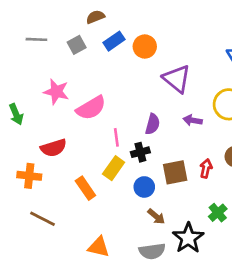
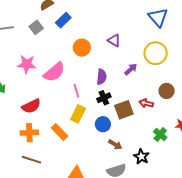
orange circle: (145, 47) -> (82, 48), moved
purple triangle: (177, 79) -> (114, 40), size x0.6
purple arrow: (193, 120) -> (131, 69), turned 136
black cross: (140, 152) -> (104, 98), moved
red arrow: (206, 168) -> (146, 103), turned -80
orange cross: (29, 176) -> (29, 133), moved
black star: (188, 238) -> (141, 157), size x0.7

